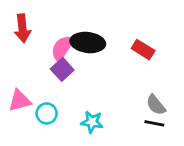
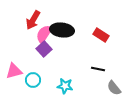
red arrow: (22, 28) -> (33, 20), moved, turned 36
gray semicircle: (156, 105) -> (114, 88), moved
black line: (154, 123) -> (98, 69), moved

